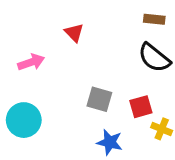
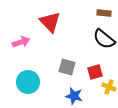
red triangle: (74, 33) -> (50, 22), size x1.6
cyan circle: (24, 120) -> (28, 82), moved

